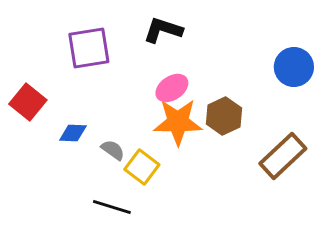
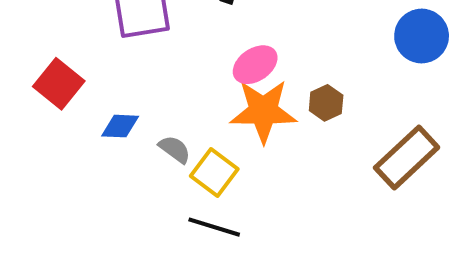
brown hexagon: (224, 116) -> (326, 103), size x0.7
black line: (112, 207) -> (214, 227), moved

